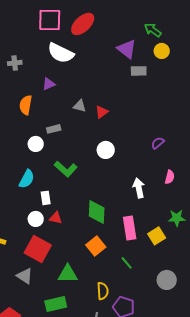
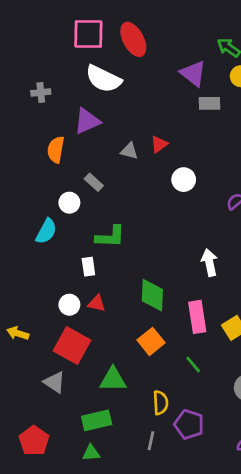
red ellipse: (83, 24) -> (133, 39), turned -75
purple triangle: (49, 84) -> (87, 121), size x1.5
red triangle: (102, 112) -> (159, 144), moved
gray rectangle: (54, 129) -> (94, 182), turned 56
white circle: (106, 150) -> (184, 180), moved
green L-shape: (66, 169) -> (110, 237), turned -40
cyan semicircle: (27, 179) -> (46, 231), moved
white rectangle: (46, 198) -> (88, 267), moved

